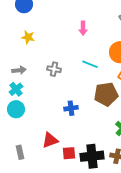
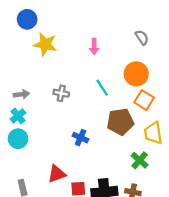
yellow star: (28, 37) -> (45, 44), moved, size x1.5
cyan line: (90, 64) -> (102, 88), turned 35
blue cross: (71, 108) -> (81, 138), turned 32

